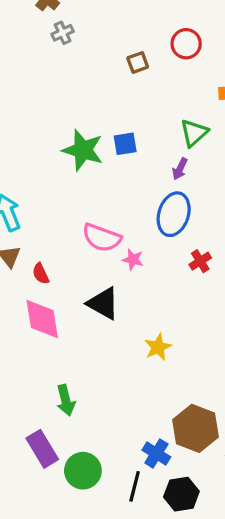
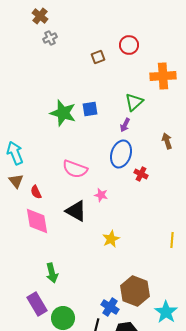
pink star: (133, 260) -> (101, 195), moved
red cross: (200, 261) -> (141, 174), moved, turned -32

